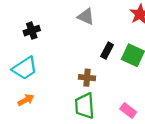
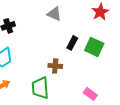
green trapezoid: (85, 106) -> (40, 88), moved

